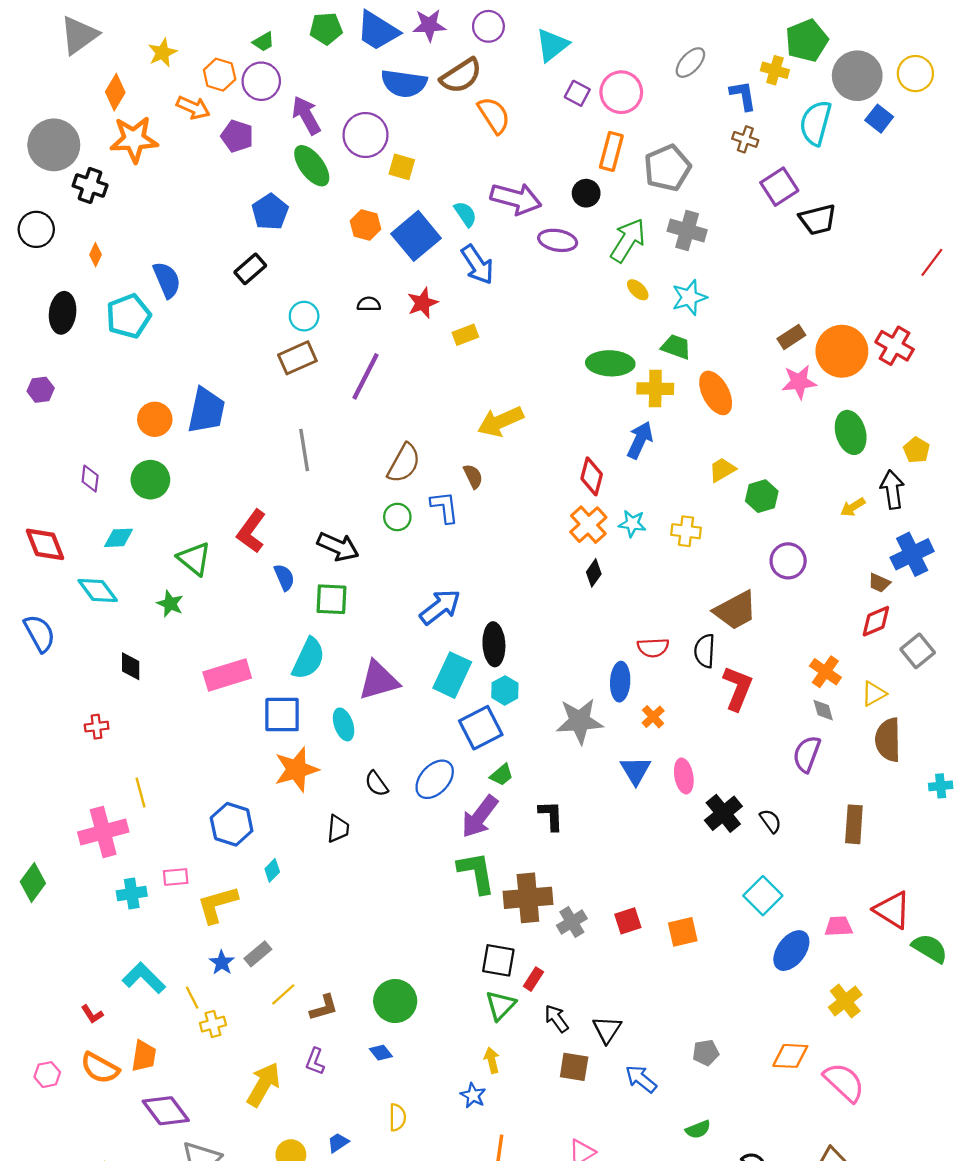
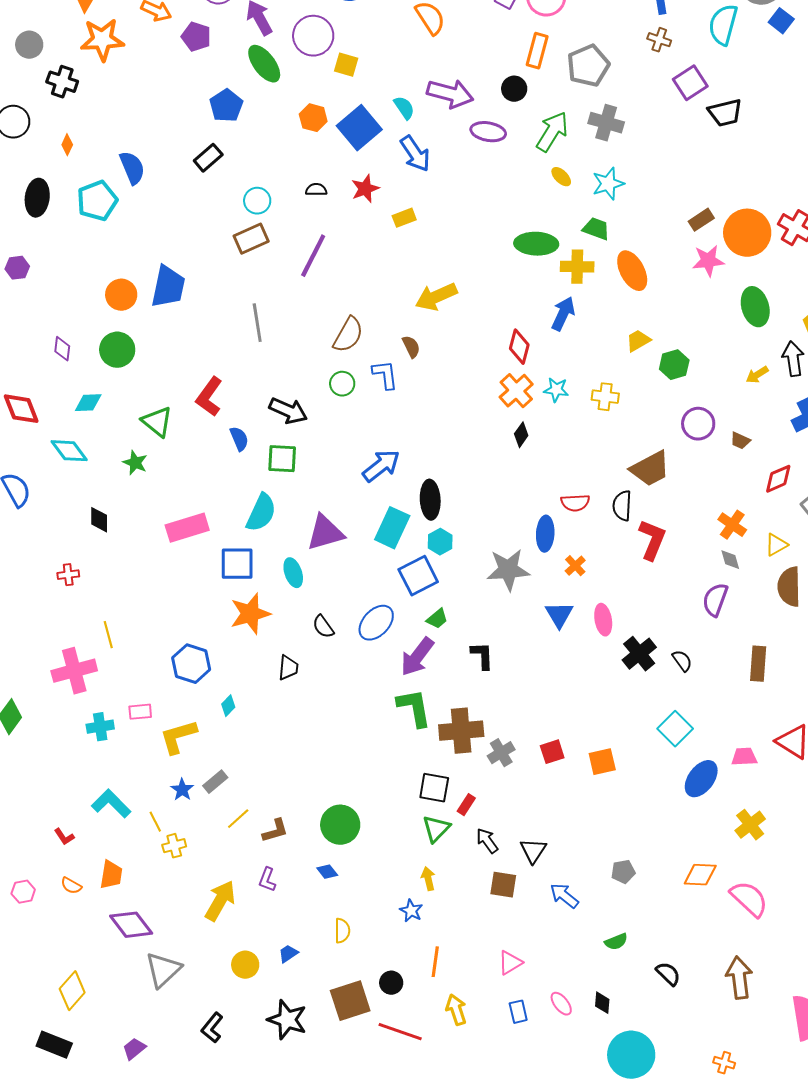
gray circle: (54, 145) -> (29, 45), size x0.6
brown trapezoid: (879, 583) -> (740, 441), moved
orange semicircle: (100, 1068) -> (71, 886), size x0.6

